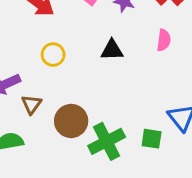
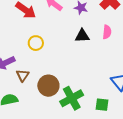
black triangle: (112, 50) -> (82, 36), moved
green square: (152, 139) -> (102, 105), moved

